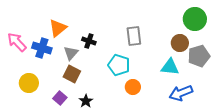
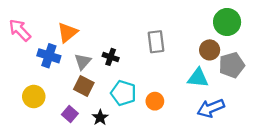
black cross: (89, 41) -> (111, 57), moved
pink arrow: (17, 42) -> (20, 30), moved
cyan pentagon: (119, 65) -> (123, 93), moved

